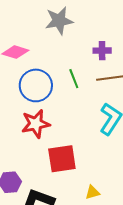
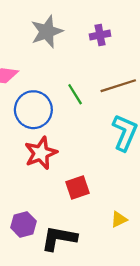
purple cross: (102, 51) -> (100, 35), moved
red square: (62, 159) -> (78, 188), size x0.7

